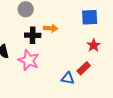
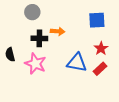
red rectangle: (84, 68) -> (100, 69), moved
blue triangle: (68, 78) -> (77, 63), moved, size x1.5

